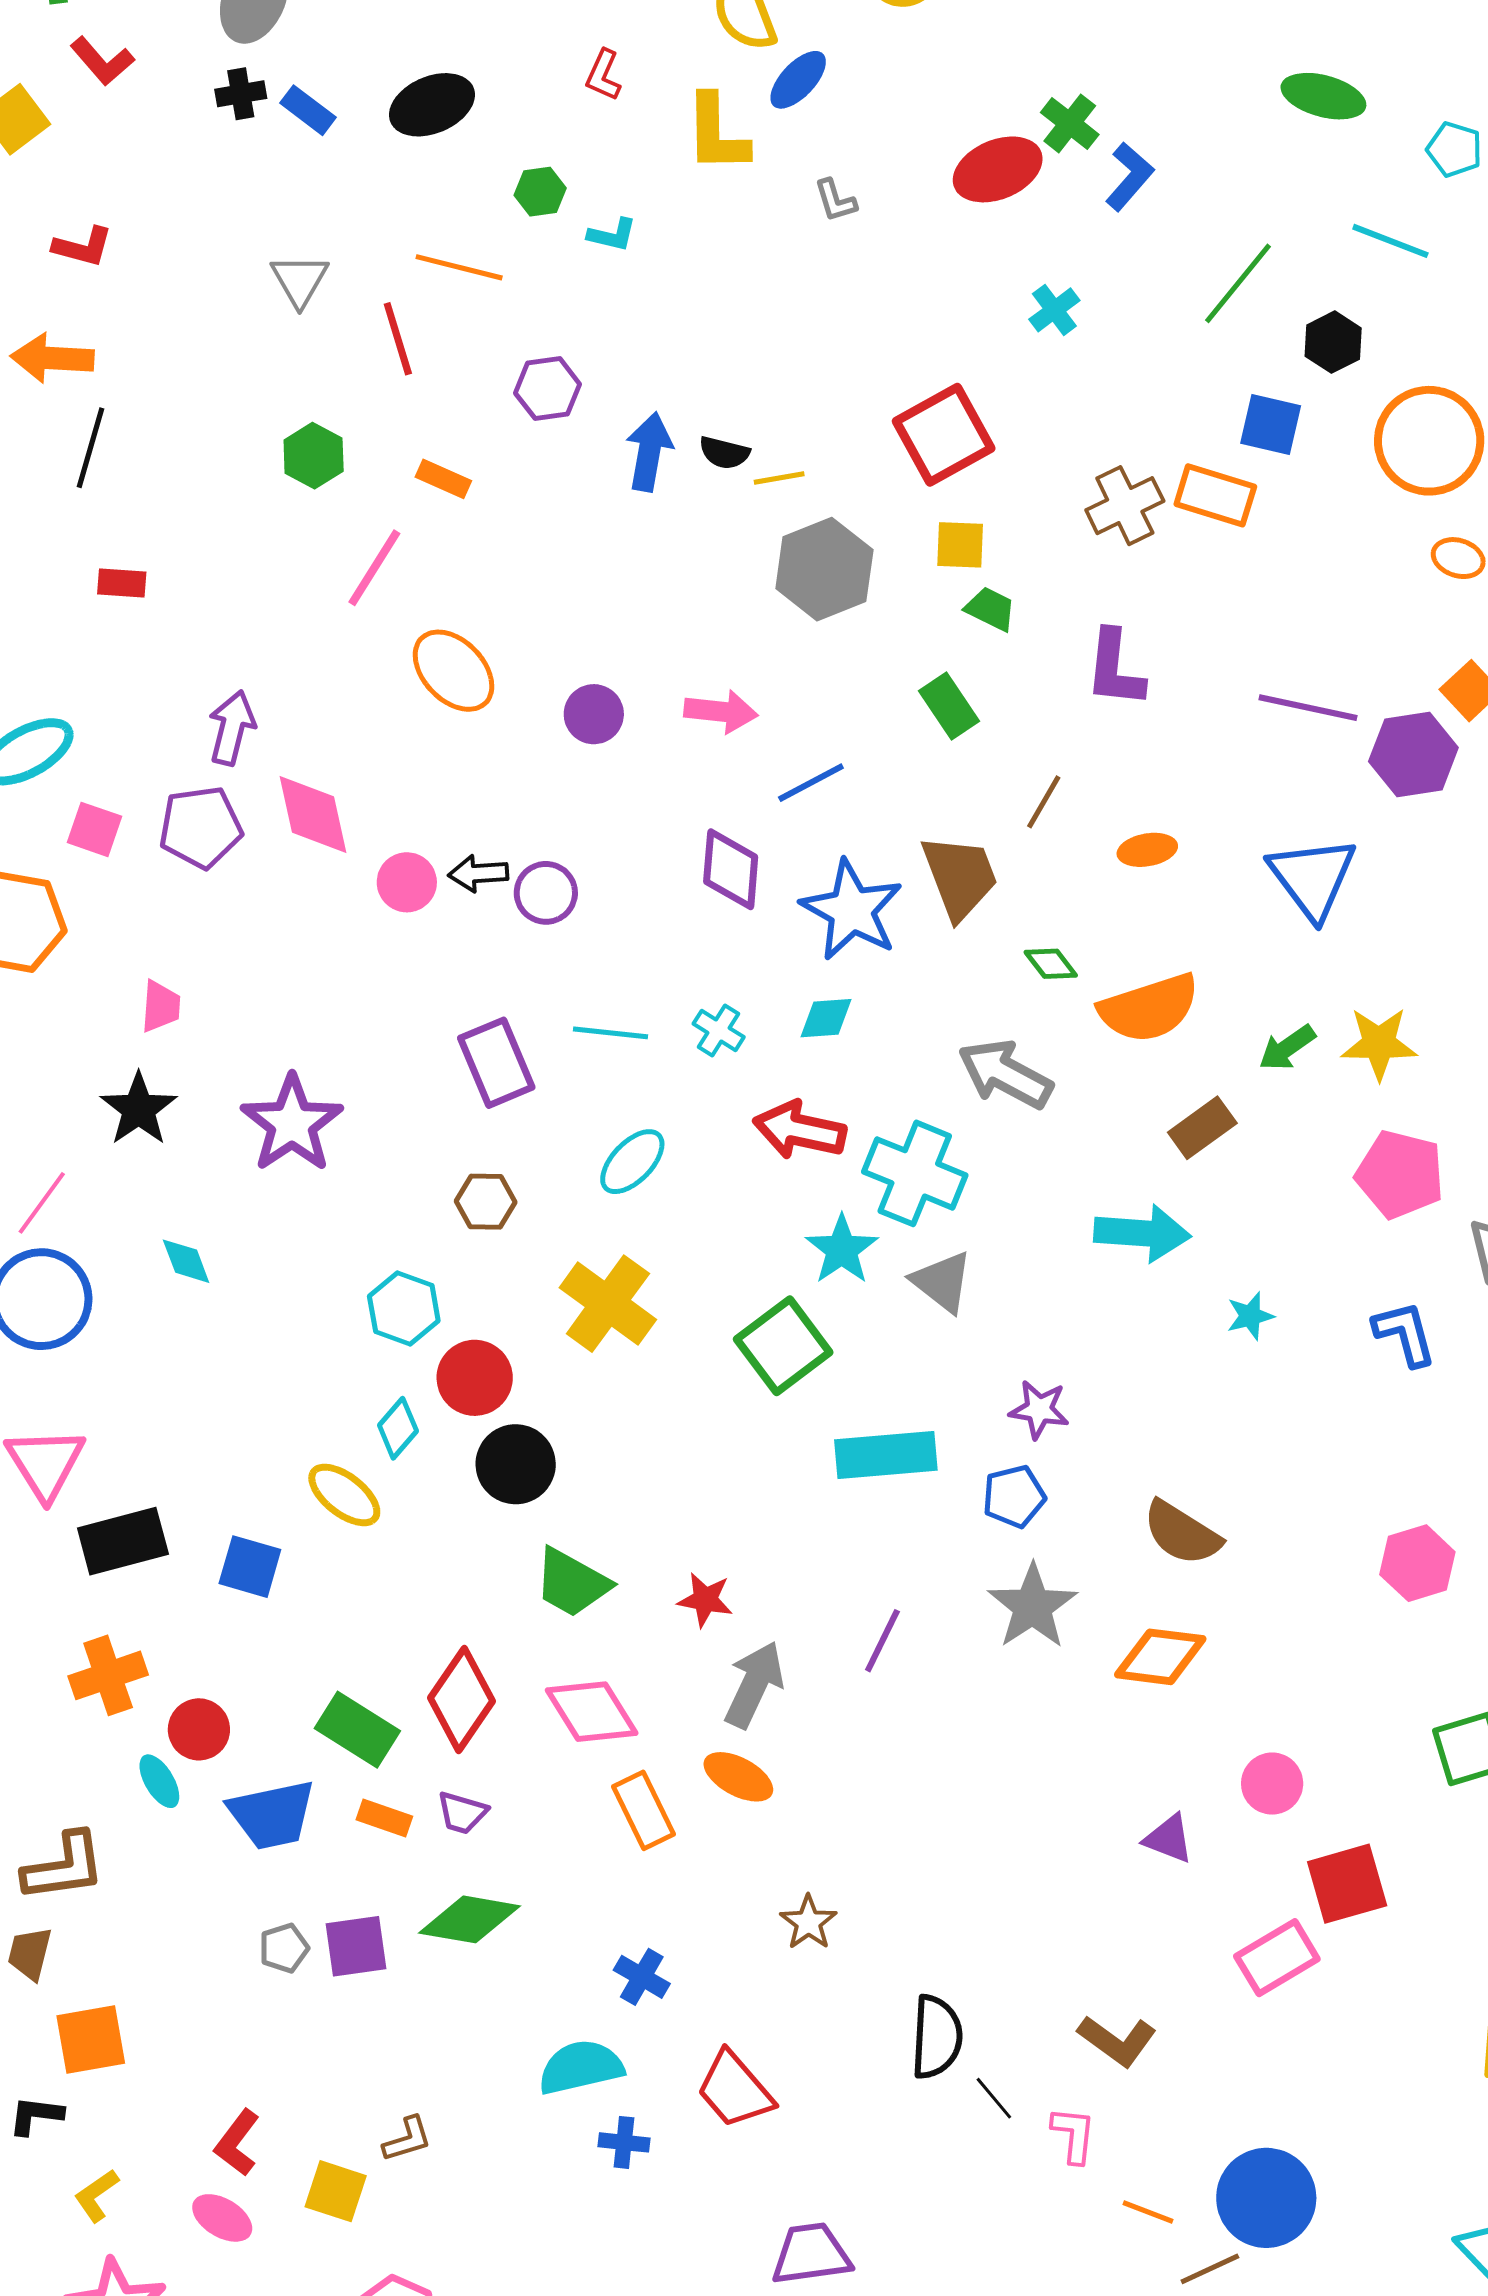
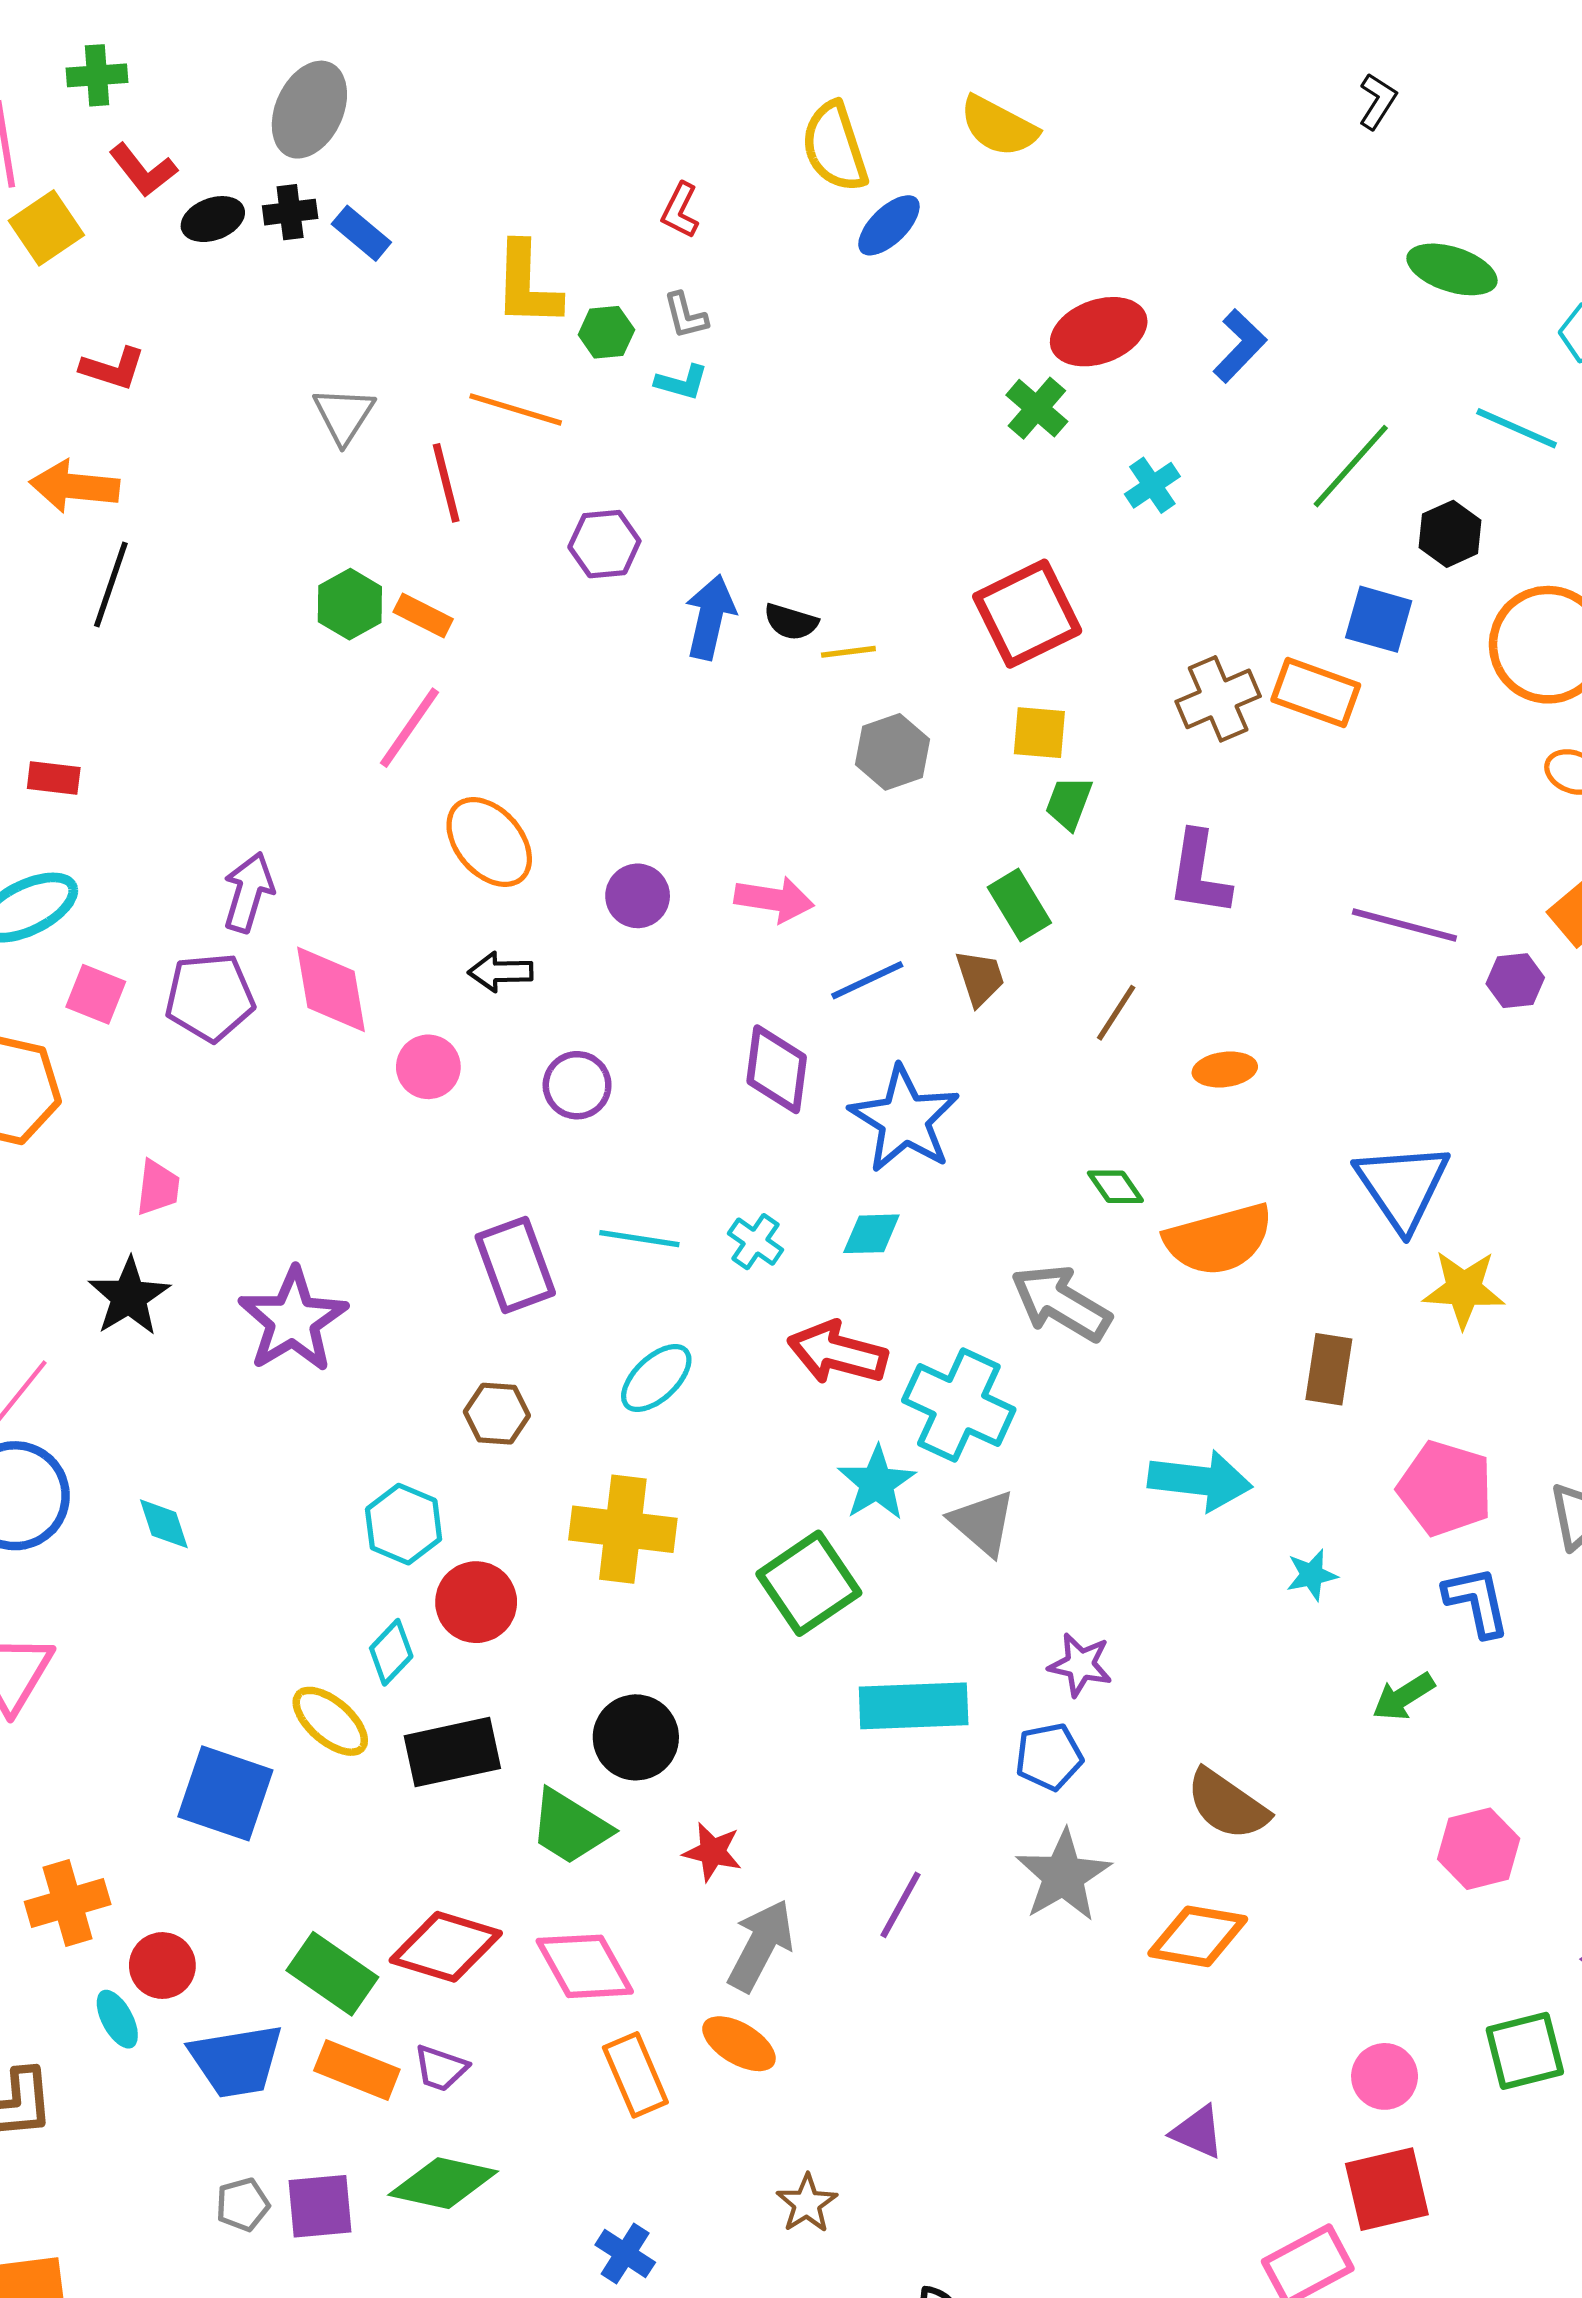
black ellipse: (432, 105) -> (213, 219), moved, size x0.7
green cross: (1070, 123) -> (1037, 408), moved
yellow L-shape: (717, 133) -> (527, 285), moved
gray L-shape: (835, 201) -> (686, 316), moved
orange rectangle: (443, 479) -> (423, 616), moved
gray hexagon: (824, 569) -> (892, 752), size x0.7
red rectangle: (122, 583) -> (54, 778), moved
green trapezoid: (991, 609) -> (1069, 803), turned -98
purple hexagon: (1413, 755) -> (1515, 981), size x0.6
black arrow: (478, 873) -> (501, 972), moved
brown trapezoid: (960, 877) -> (980, 978), moved, size x0.6
blue triangle: (1313, 878) -> (1402, 1186), moved
green arrow: (1287, 1048) -> (1403, 1697), moved
brown rectangle: (1202, 1128) -> (1329, 1369), moved, turned -48
pink pentagon: (1400, 1174) -> (1445, 1488), moved
cyan diamond: (186, 1261) -> (164, 1524), moved
yellow cross: (608, 1304) -> (623, 1529), turned -32
black circle: (516, 1464) -> (636, 1737), moved
black rectangle: (123, 1541) -> (452, 1752), moved
blue square: (250, 1567) -> (225, 1793), size x1.4
red diamond: (461, 1699) -> (446, 1947), turned 70
pink circle: (1272, 1784) -> (1385, 2076), moved
orange rectangle: (384, 1818) -> (357, 2070), size x1.4

